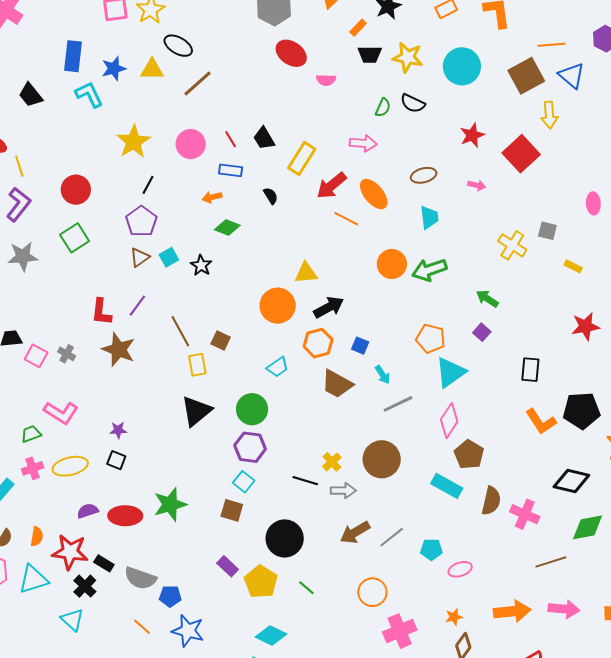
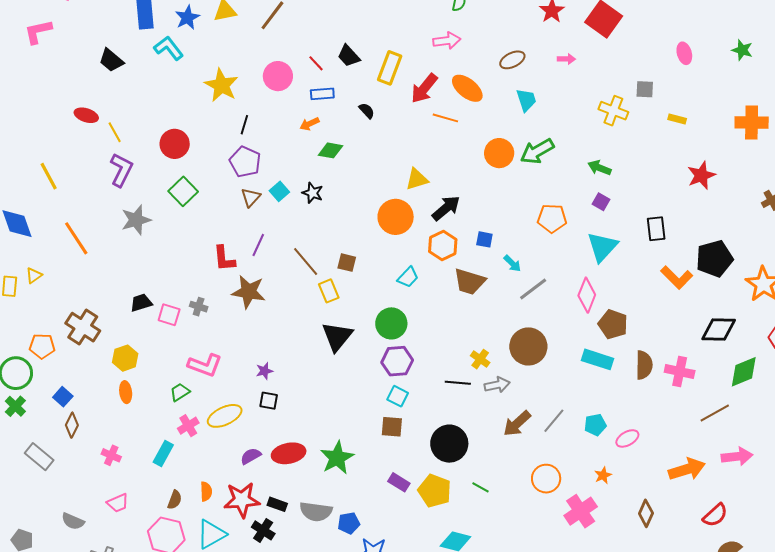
cyan triangle: (450, 372) -> (602, 247), moved
green star: (170, 504) -> (337, 458), moved
orange star: (454, 617) -> (603, 475), moved

